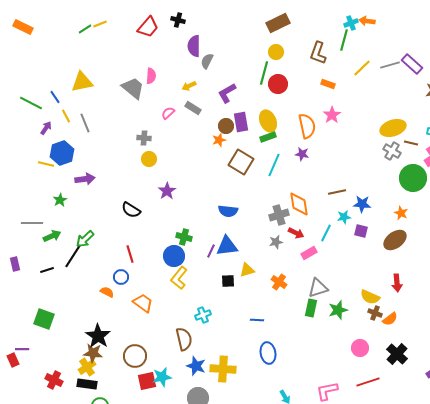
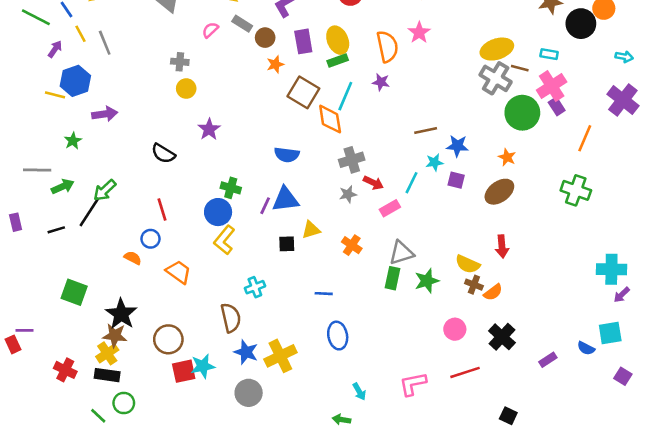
brown circle: (226, 126) -> (265, 38), moved
gray cross: (392, 151) -> (496, 78), size x1.4
orange diamond: (299, 204) -> (330, 119), moved
green square: (44, 319) -> (74, 292), moved
yellow cross: (223, 369) -> (280, 356), turned -30

